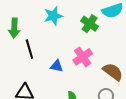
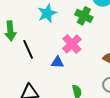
pink cross: (83, 57) -> (72, 44), moved

